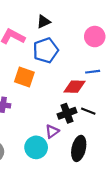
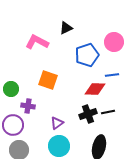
blue pentagon: (46, 50) -> (87, 55), moved
black line: (88, 111) -> (108, 112), turned -32
purple triangle: (52, 131) -> (57, 123), moved

